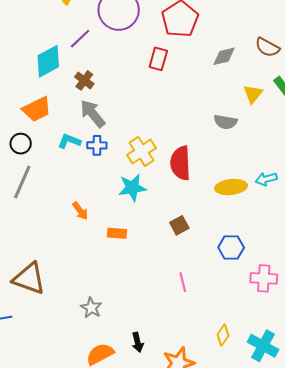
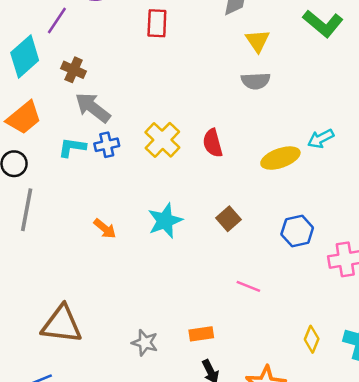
yellow triangle: (253, 94) -> (257, 41), moved
red semicircle: (180, 163) -> (213, 143), size x0.7
cyan star: (132, 188) -> (165, 221), moved
orange rectangle: (117, 233) -> (201, 334), moved
pink line: (183, 282) -> (248, 286), turned -42

